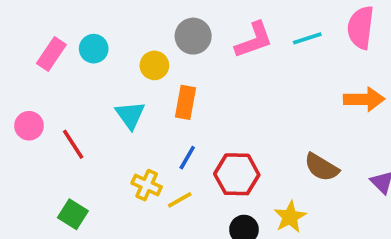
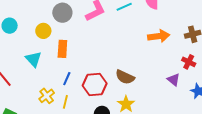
brown semicircle: (322, 167) -> (125, 77), moved
yellow cross: (147, 185) -> (47, 96), turned 35
yellow line: (180, 200) -> (65, 102), turned -40

